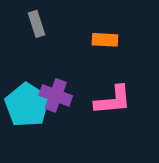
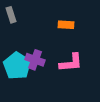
gray rectangle: (37, 24) -> (11, 15), moved

